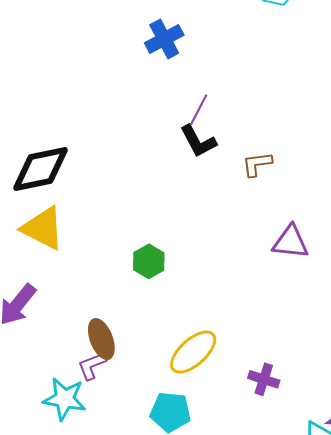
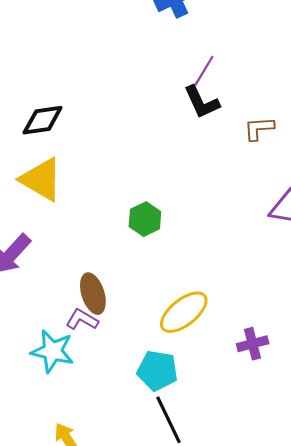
black diamond: (40, 169) -> (43, 120), size x0.7
purple L-shape: (92, 366) -> (82, 320), turned 48
purple cross: (264, 379) -> (253, 344), turned -36

